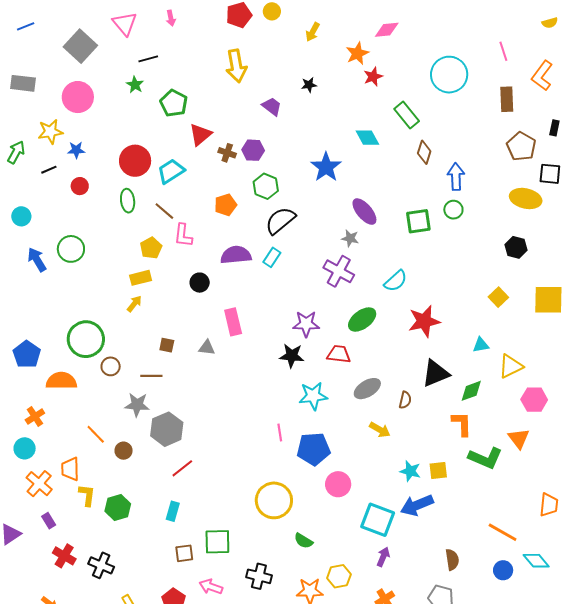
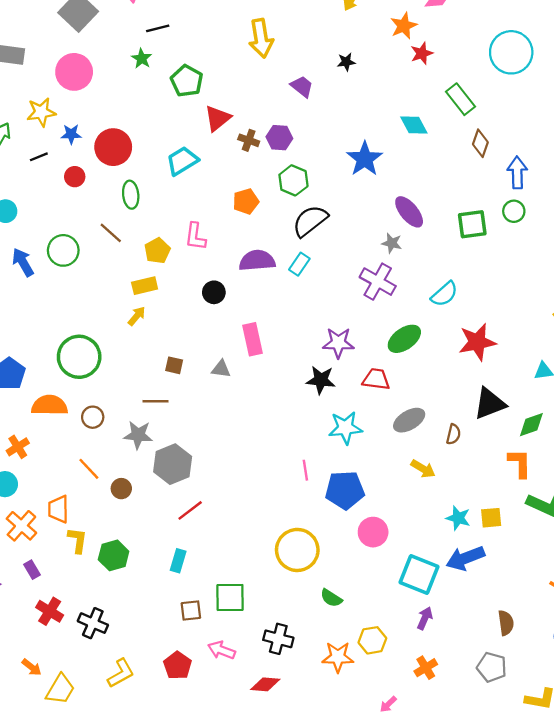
red circle: (135, 161) -> (113, 147), moved
brown line: (164, 211) -> (111, 233), moved
brown circle: (111, 366) -> (93, 417), moved

